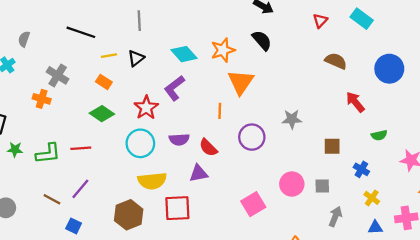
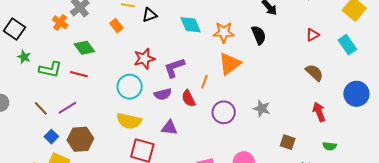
purple L-shape: (174, 88) -> (174, 68), moved
green diamond: (102, 114) -> (84, 48), moved
purple semicircle: (179, 139) -> (163, 94), turned -30
red semicircle: (208, 148) -> (188, 98), moved
brown hexagon: (129, 215) -> (80, 139), moved

